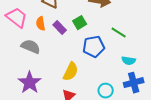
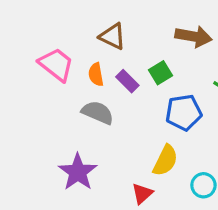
gray semicircle: (31, 47) -> (98, 112), moved
yellow semicircle: (71, 72) -> (165, 160), moved

